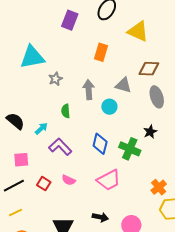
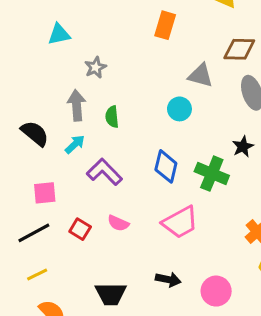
cyan triangle: (32, 57) -> (59, 34), size x0.6
gray arrow: (89, 90) -> (77, 105), moved

